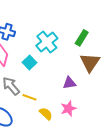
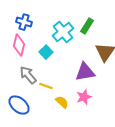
green rectangle: (82, 38) -> (87, 26), moved
purple triangle: (69, 83) -> (85, 72), size x1.5

